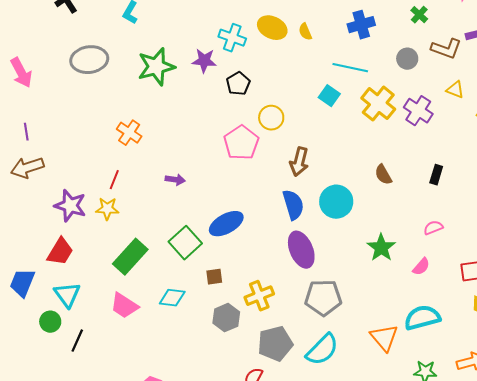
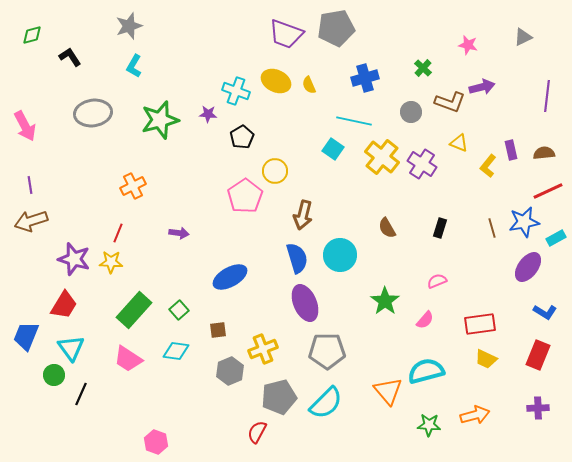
purple star: (204, 61) -> (208, 114), size x0.7
orange cross: (129, 133) -> (133, 186), turned 30
green square: (185, 243) -> (179, 310), moved, size x0.6

